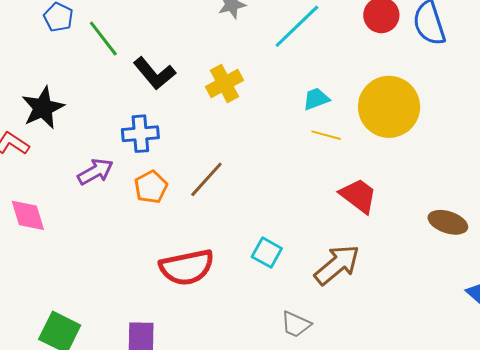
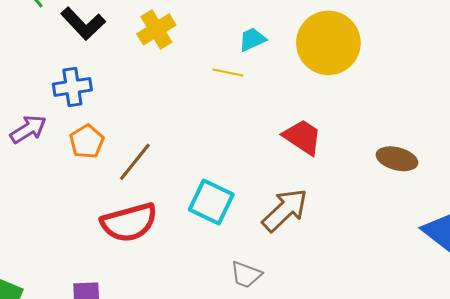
yellow line: (326, 135) -> (228, 72), moved
brown line: (206, 179) -> (135, 162), moved
cyan square: (267, 253) -> (211, 202), size x1.4

